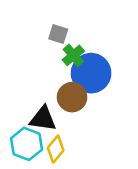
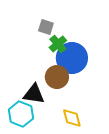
yellow diamond: (56, 149) -> (72, 118), moved, turned -55

